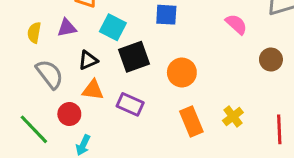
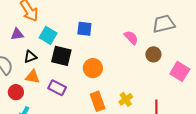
black square: (134, 57) -> (61, 56), turned 30
brown circle: (271, 60) -> (153, 54), moved

